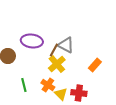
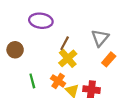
purple ellipse: (32, 41) -> (41, 21), moved
gray triangle: (66, 45) -> (100, 38), moved, turned 42

